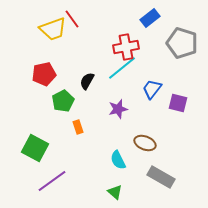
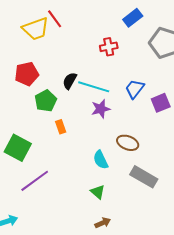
red cross: (126, 47) -> (109, 47), size x0.7
cyan line: (122, 68) -> (94, 87), moved, turned 56
purple square: (178, 103) -> (161, 103), turned -36

